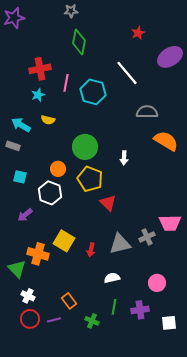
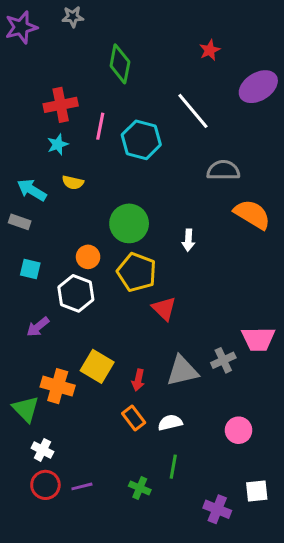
gray star: (71, 11) -> (73, 17), moved
orange rectangle: (69, 301) -> (134, 418), moved
purple cross: (140, 310) -> (217, 509), moved, turned 30

